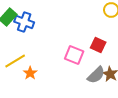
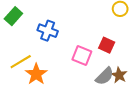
blue cross: (24, 22) -> (48, 31), moved
orange star: (30, 73) -> (36, 74), size x1.5

